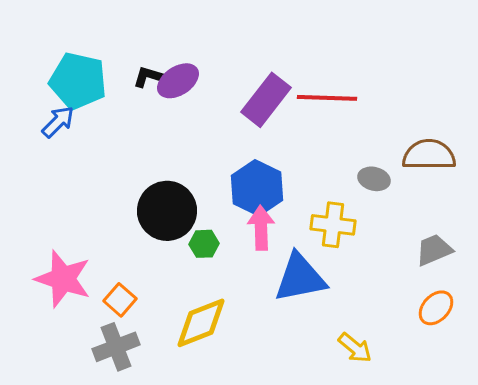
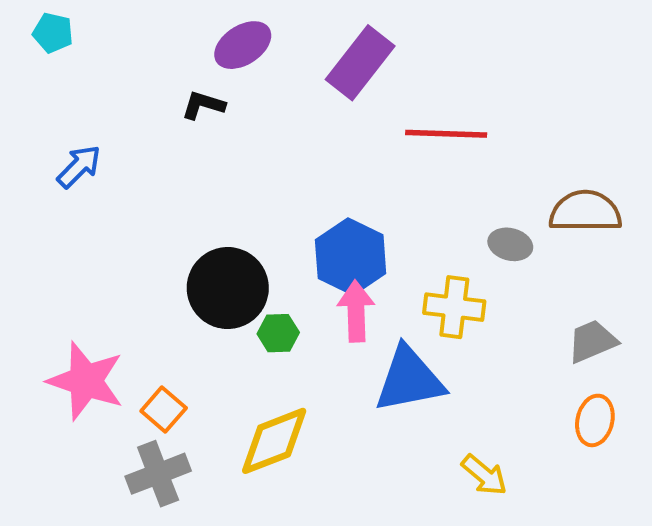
cyan pentagon: (78, 81) -> (53, 33), moved, size x0.5
purple ellipse: (178, 81) -> (243, 45), moved
purple rectangle: (266, 100) -> (360, 63), moved
orange ellipse: (436, 308) -> (595, 420), turned -30

